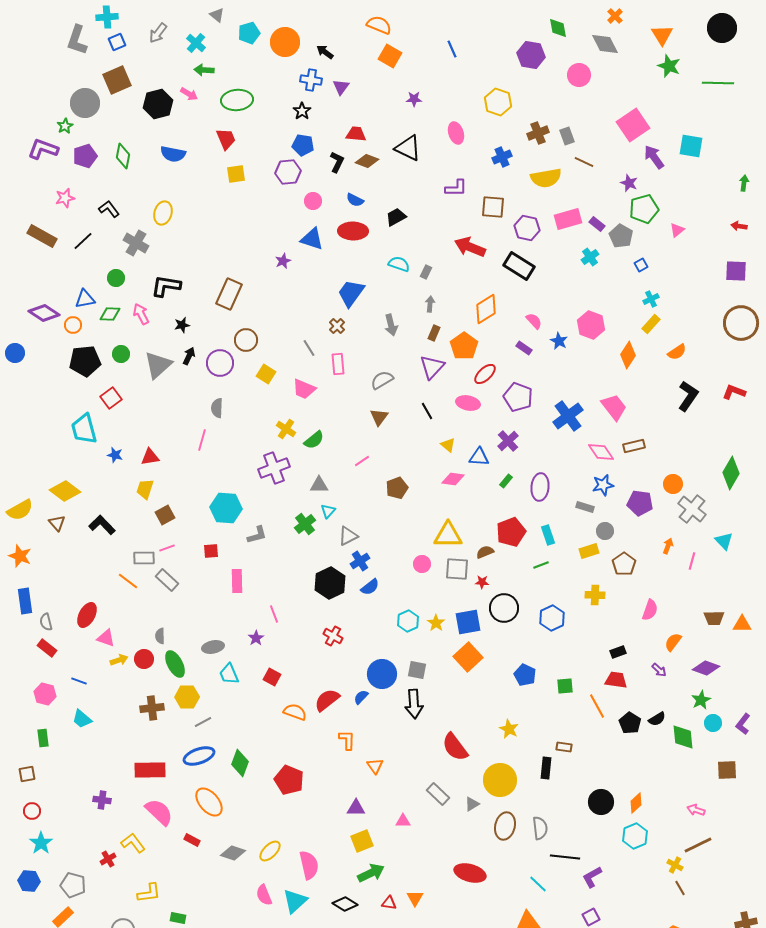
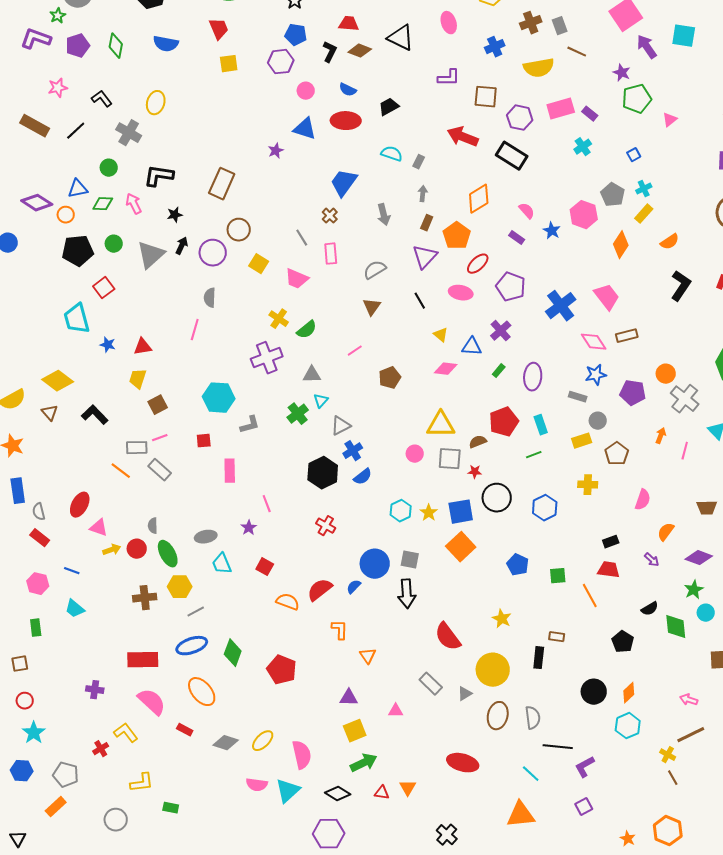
gray pentagon: (621, 236) -> (613, 195), moved
black pentagon: (630, 723) -> (623, 642), moved
pink semicircle: (264, 895) -> (257, 785), turned -60

